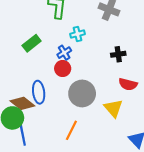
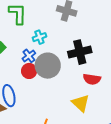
black cross: (118, 54) -> (80, 52), size x1.6
gray circle: (82, 93) -> (48, 66), moved

